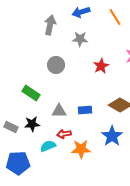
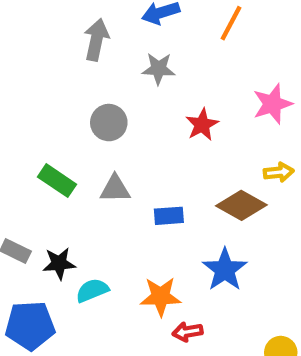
orange line: (115, 17) -> (231, 23), turned 60
gray triangle: (59, 111) -> (115, 189), moved
black star: (32, 124) -> (59, 263), moved
red arrow: (64, 134) -> (188, 332), moved

